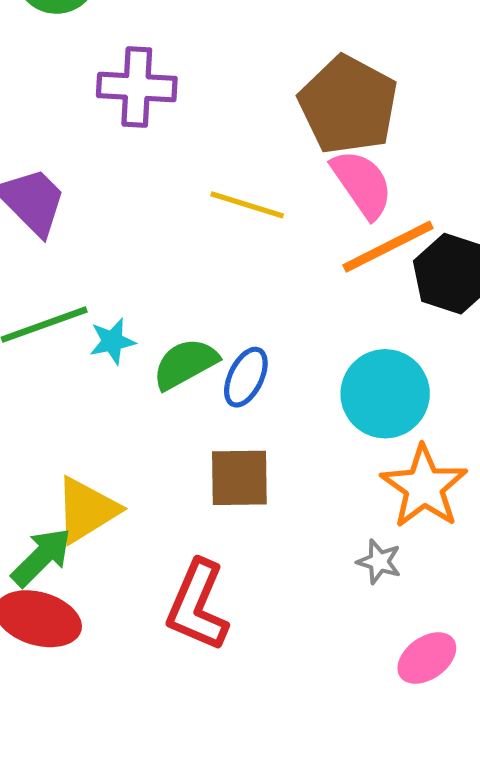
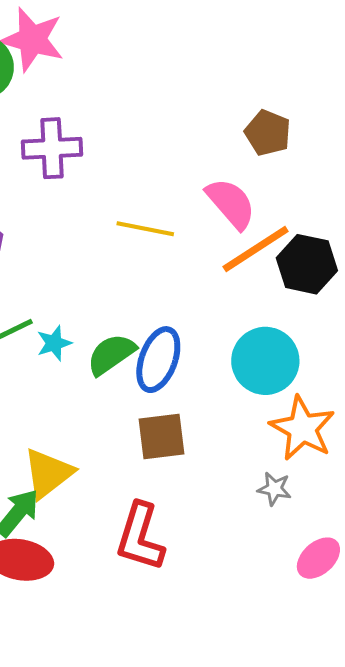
brown pentagon: (348, 105) -> (268, 133), moved, size x0.6
blue ellipse: (246, 377) -> (158, 360), size x1.4

